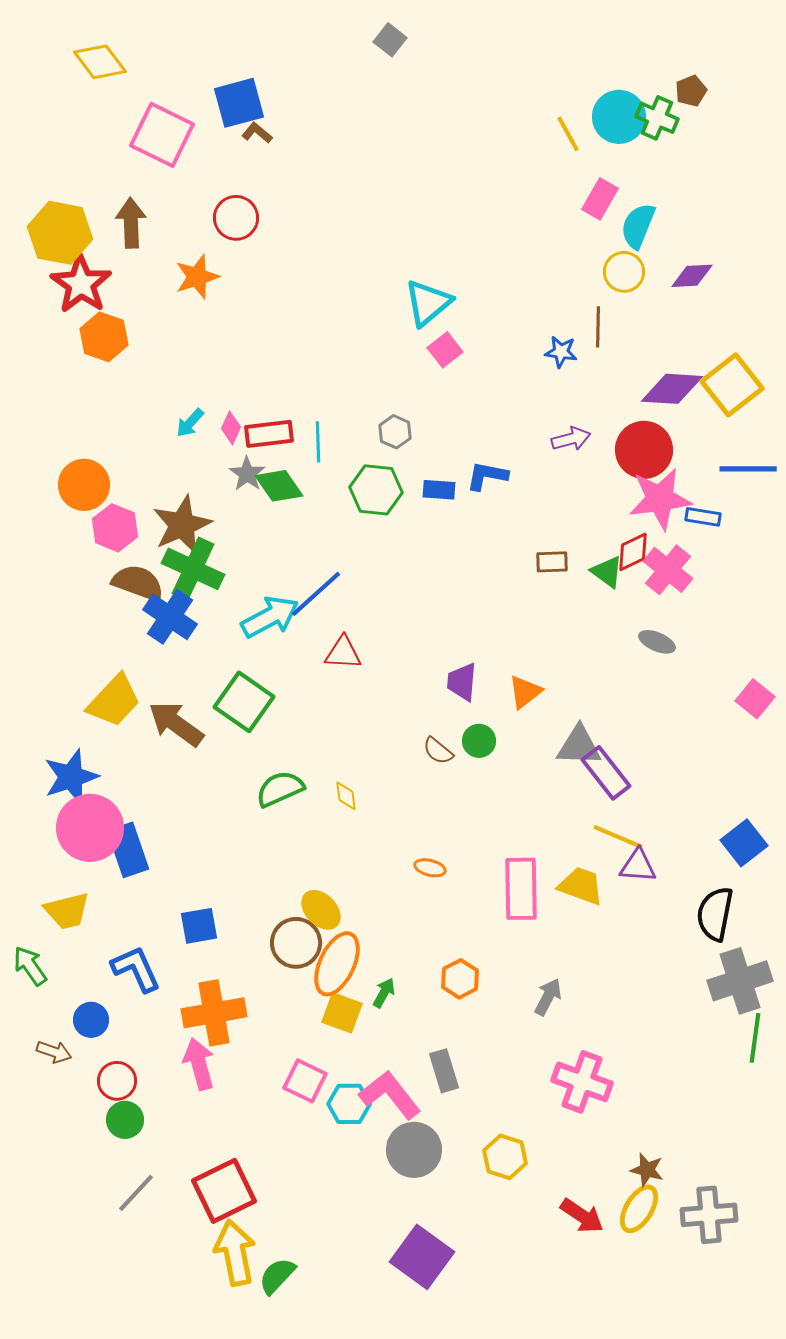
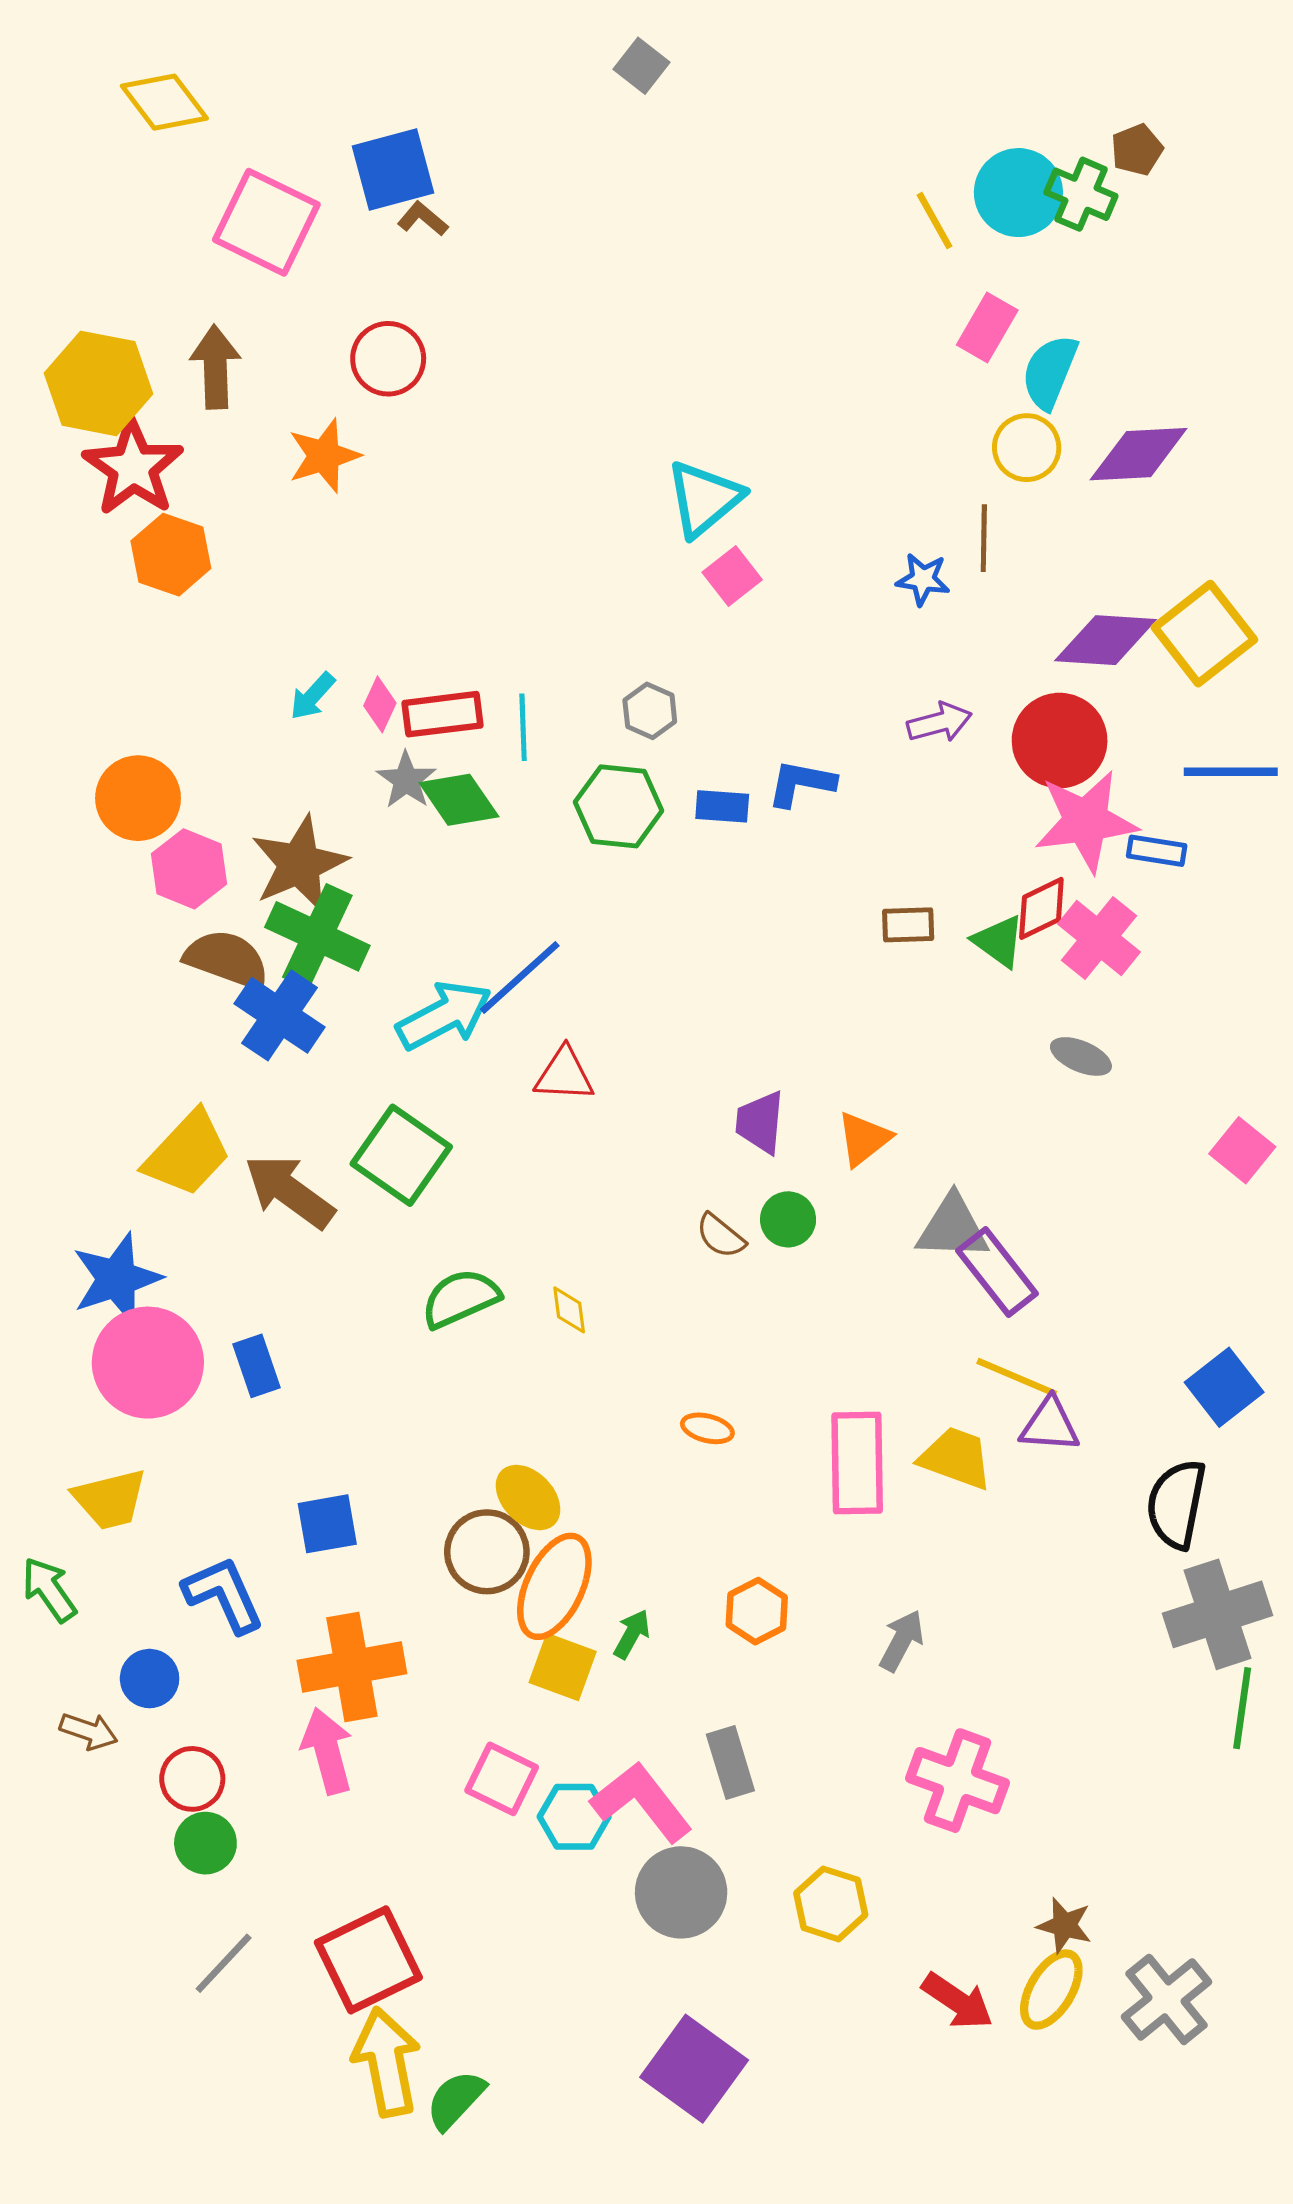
purple diamond: (692, 276) -> (1139, 454), size x1.4
blue rectangle: (128, 850) -> (256, 1366), moved, size x0.7
gray cross: (709, 1215) -> (1167, 1999), turned -34

